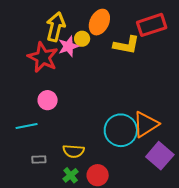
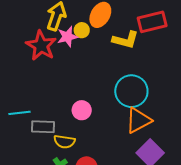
pink circle: (48, 100) -> (82, 110), moved
cyan circle: (121, 130) -> (131, 91), moved
gray rectangle: (39, 160) -> (43, 127), moved, size x1.6

